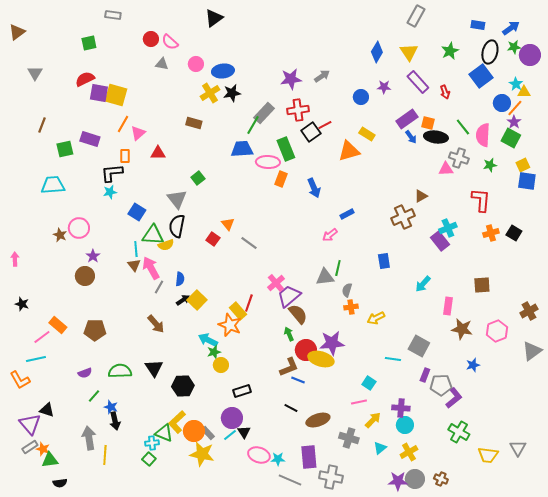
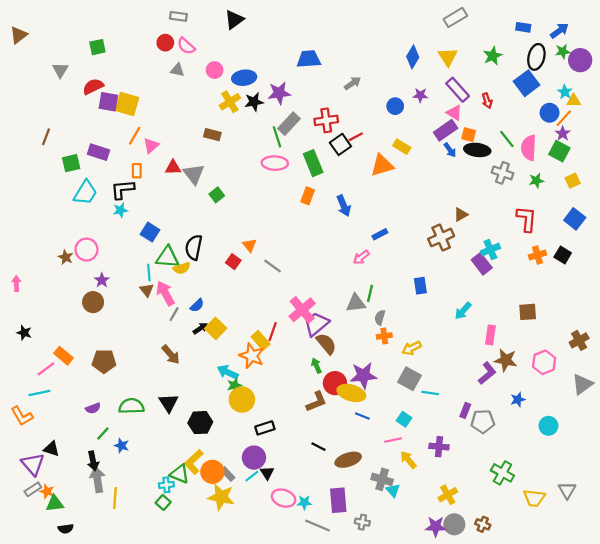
gray rectangle: (113, 15) -> (178, 16), moved
gray rectangle: (416, 16) -> (455, 17), turned 30
gray triangle: (35, 73) -> (60, 70), moved
purple star: (291, 79) -> (279, 93), moved
green line: (253, 125) -> (277, 137), turned -48
blue trapezoid: (242, 149) -> (309, 59), moved
pink ellipse: (268, 162) -> (275, 163), moved
pink triangle: (446, 169) -> (454, 113), moved, turned 35
blue square: (527, 181) -> (575, 219), moved, turned 30
cyan trapezoid: (53, 185) -> (85, 193), moved, turned 125
gray triangle: (177, 199) -> (194, 174), moved
blue semicircle: (180, 279) -> (197, 305), turned 40
pink cross: (276, 283) -> (302, 310), size x1.4
gray square: (419, 346) -> (409, 379), moved
yellow circle: (221, 365) -> (242, 400), size x1.5
blue line: (298, 380) -> (362, 416), moved
purple L-shape: (454, 398) -> (487, 373), moved
yellow arrow: (373, 420) -> (408, 460), turned -84
black arrow: (115, 421) -> (93, 461), moved
cyan circle: (405, 425) -> (548, 426), moved
cyan triangle: (380, 448) -> (393, 490), moved, turned -32
gray cross: (331, 477) -> (362, 522), size x0.6

